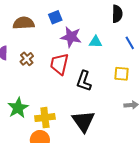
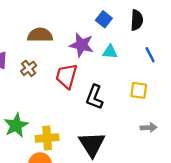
blue square: (55, 17) -> (104, 19), moved, turned -32
brown semicircle: (24, 23) -> (40, 35), moved

